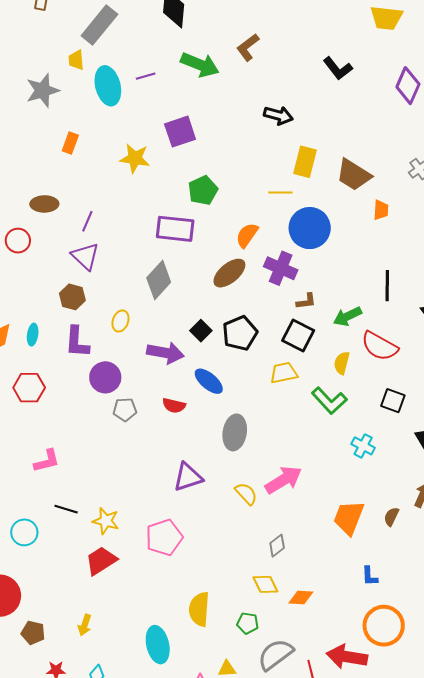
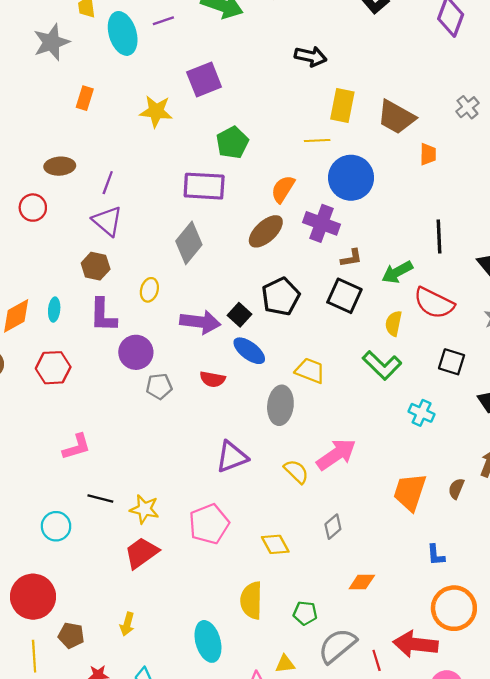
black square: (201, 331) -> (239, 315), moved
yellow trapezoid: (284, 373) -> (310, 371), moved, turned 36
yellow diamond: (265, 584) -> (275, 544), moved

